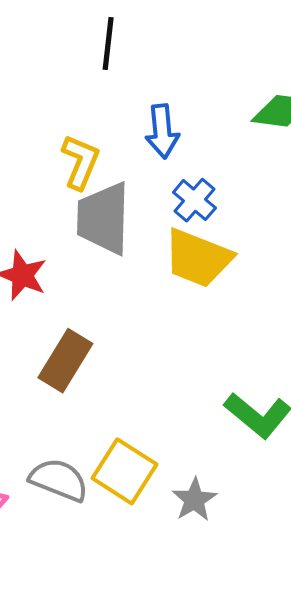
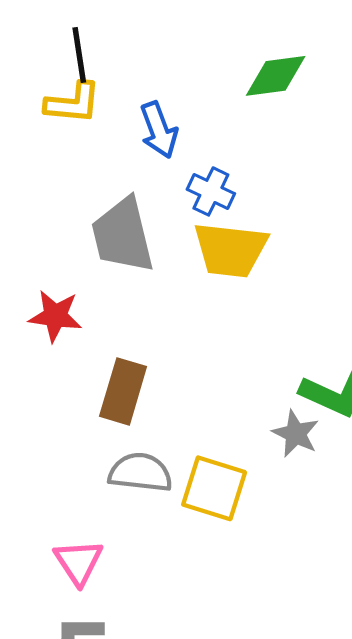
yellow L-shape: (80, 162) -> (73, 103), moved, turned 88
gray semicircle: (59, 480) -> (140, 473), moved
gray star: (194, 500) -> (296, 434), moved

